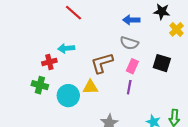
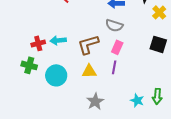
cyan arrow: (66, 48) -> (58, 40), moved
black square: (162, 63) -> (158, 44), moved
yellow triangle: (90, 87) -> (89, 71), moved

